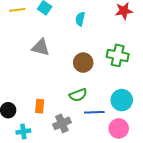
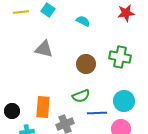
cyan semicircle: (80, 19) -> (83, 21), turned 104
orange rectangle: (40, 106) -> (43, 107), size x1.5

